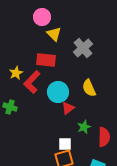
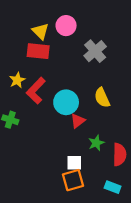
pink circle: (42, 17) -> (66, 26), moved
yellow triangle: (54, 34) -> (40, 31), moved
red rectangle: (46, 60) -> (38, 51), moved

